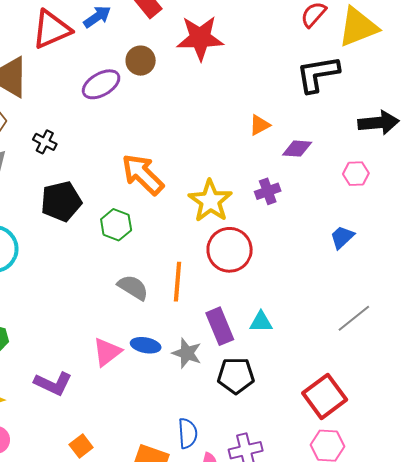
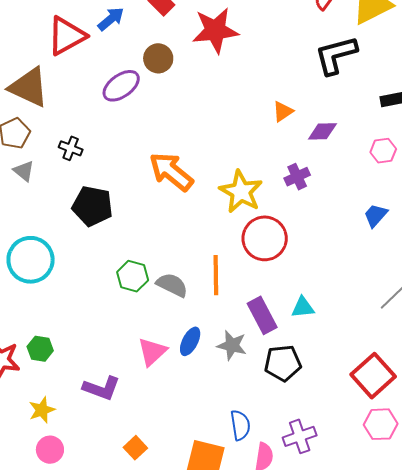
black pentagon: (61, 201) -> (93, 206), turned 30
green hexagon: (116, 225) -> (133, 276), moved
blue ellipse: (146, 345) -> (190, 341), turned -68

